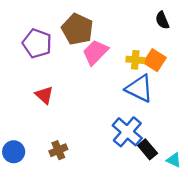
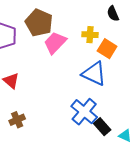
yellow cross: (135, 60) -> (90, 35), moved
brown cross: (58, 150) -> (17, 120), moved

